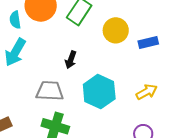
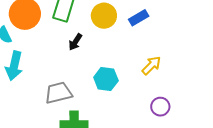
black arrow: (71, 60) -> (75, 42), moved, turned 30
cyan hexagon: (99, 92) -> (106, 79), size x0.7

